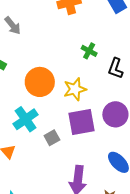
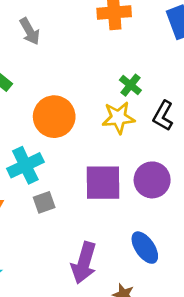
yellow star: (75, 89) -> (118, 118), moved
gray square: (52, 138) -> (44, 202), moved

